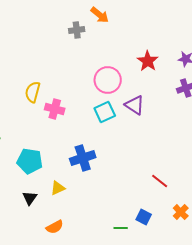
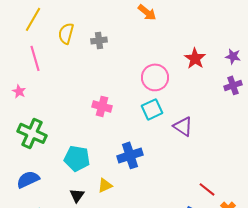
gray cross: (77, 30) -> (99, 40), moved
yellow semicircle: (33, 92) -> (66, 33), moved
purple triangle: (135, 105) -> (183, 126), moved
red line: (160, 181) -> (207, 189), moved

